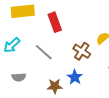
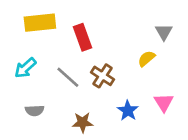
brown cross: (82, 51) -> (103, 76), moved
blue star: (75, 77) -> (128, 111), moved

